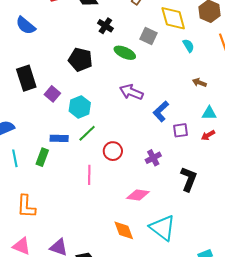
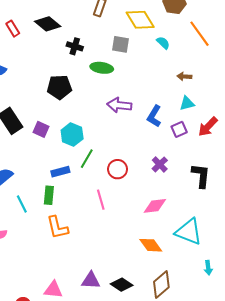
cyan triangle: (209, 113) -> (187, 103), moved
red arrow: (208, 135) -> (208, 127), size x1.5
orange L-shape: (26, 206) -> (57, 227), moved

